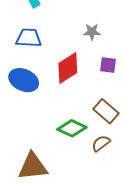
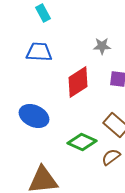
blue ellipse: (24, 80) -> (34, 116), moved

